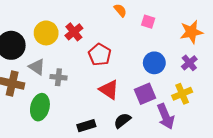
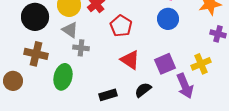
blue circle: (154, 63) -> (168, 19), moved
purple cross: (189, 63) -> (218, 34), moved, turned -35
gray triangle: (37, 67) -> (70, 30), moved

